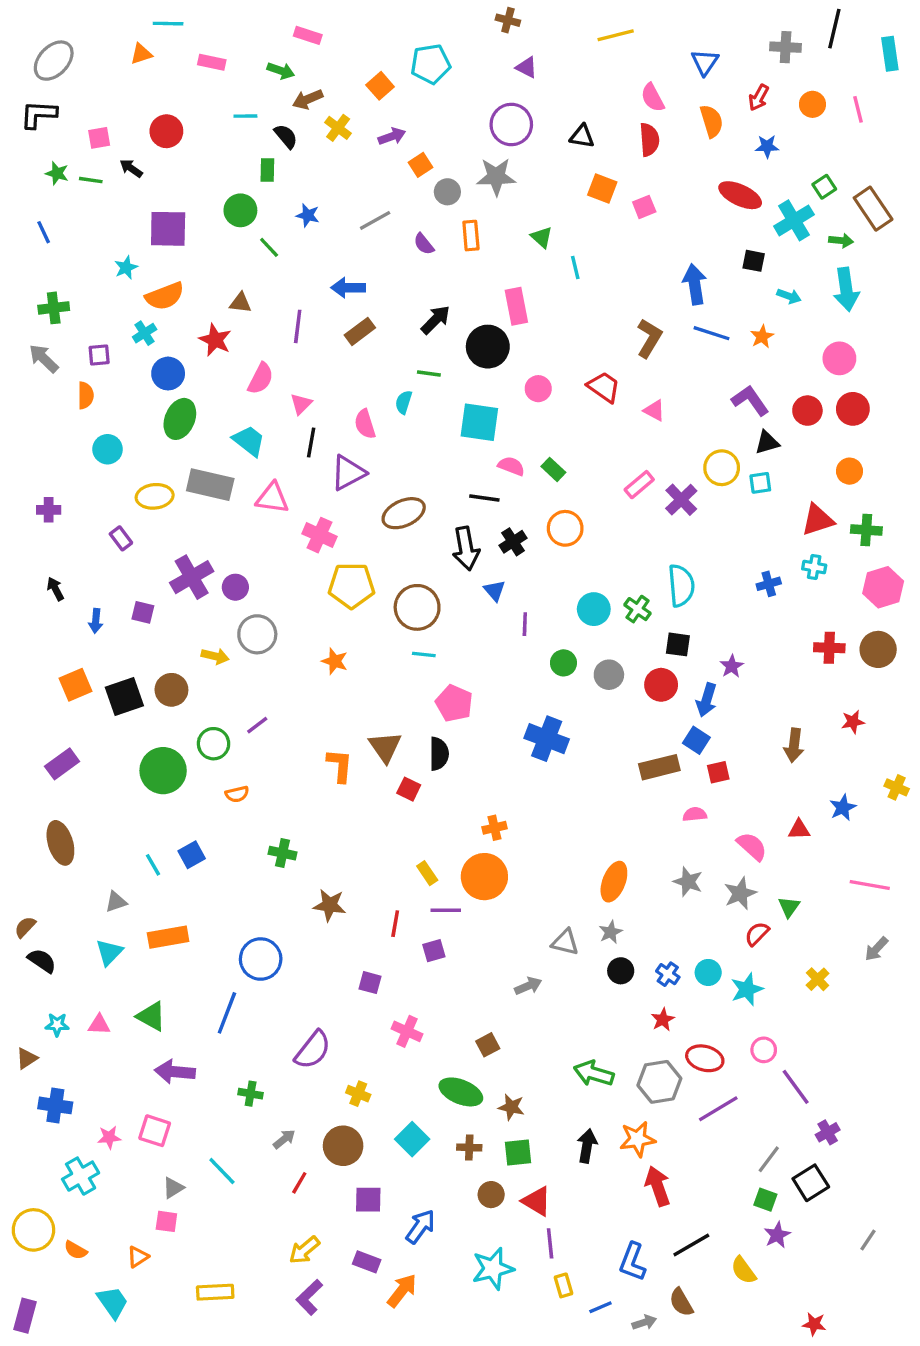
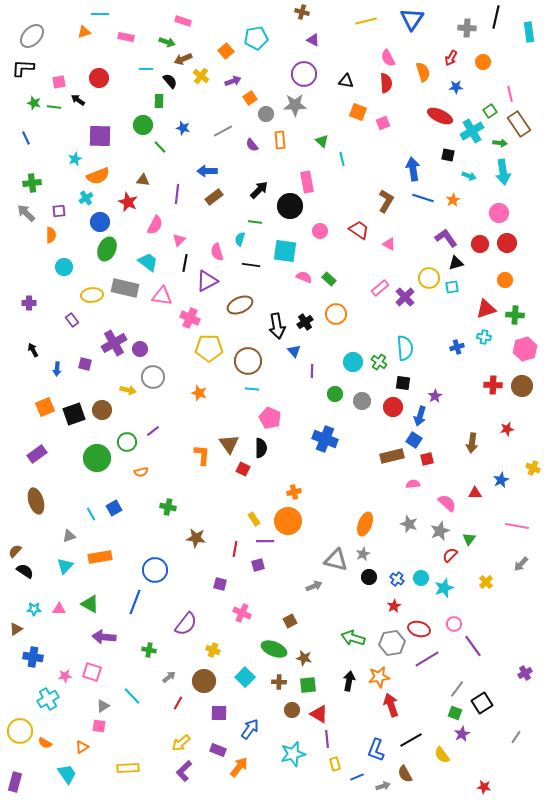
blue triangle: (705, 62) -> (412, 19), moved, size x1.4
pink line: (858, 109) -> (510, 94), moved
black line: (484, 498) -> (251, 265), moved
gray triangle: (565, 942) -> (336, 560), size x1.4
purple cross: (828, 1132) -> (525, 673), moved

